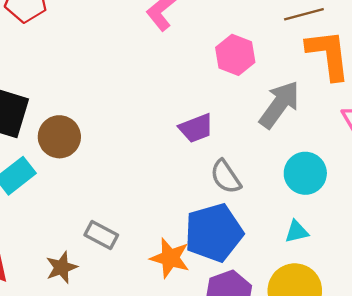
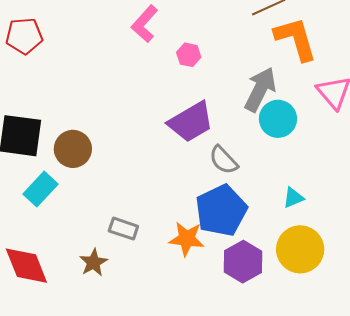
pink hexagon: (235, 55) -> (189, 55), moved, size x0.7
purple trapezoid: (196, 128) -> (191, 122), size x1.5
cyan circle: (305, 173) -> (278, 119), moved

